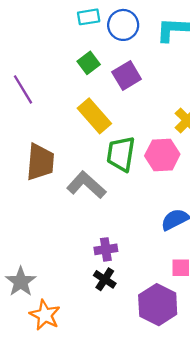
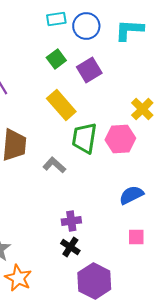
gray L-shape: (86, 185) -> (54, 165), size x0.7
purple hexagon: (158, 305) -> (94, 281), moved

